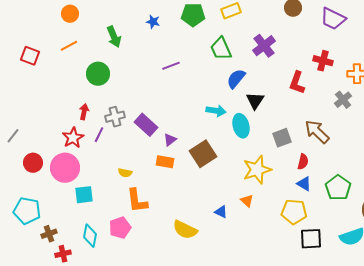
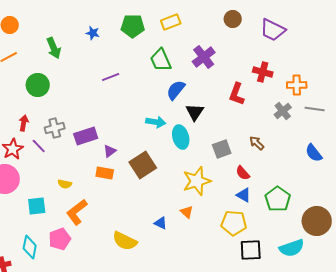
purple rectangle: (146, 125) -> (86, 136), turned -60
brown arrow: (317, 132) -> (257, 143), size x0.6
purple line: (99, 135) -> (39, 146), turned -70
red semicircle: (303, 162) -> (243, 173), turned 126
cyan square: (84, 195) -> (37, 206), moved
orange L-shape: (137, 201) -> (77, 212), turned 60

